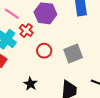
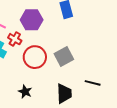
red circle: (44, 51) -> (35, 57), size x1.5

